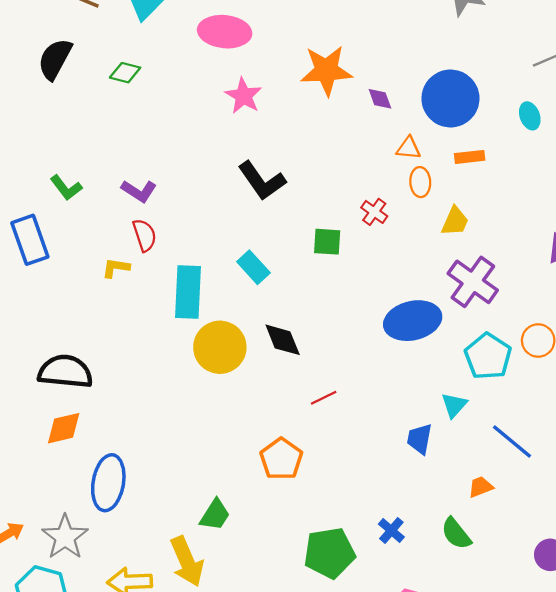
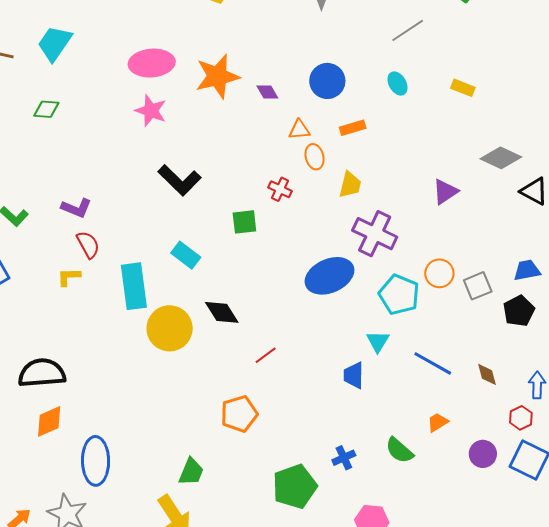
pink ellipse: (225, 32) -> (152, 63), moved
blue circle: (450, 98) -> (327, 81), size x0.7
orange pentagon: (281, 459) -> (239, 414), turned 30
orange trapezoid: (481, 487) -> (438, 422), moved
blue cross: (391, 530) -> (344, 458), turned 35

